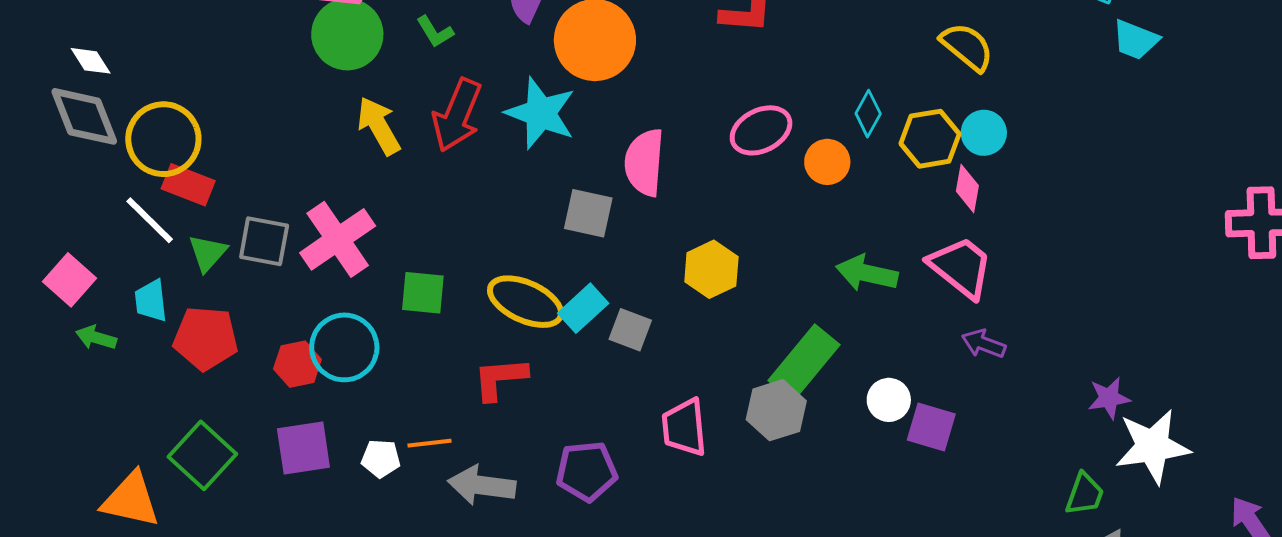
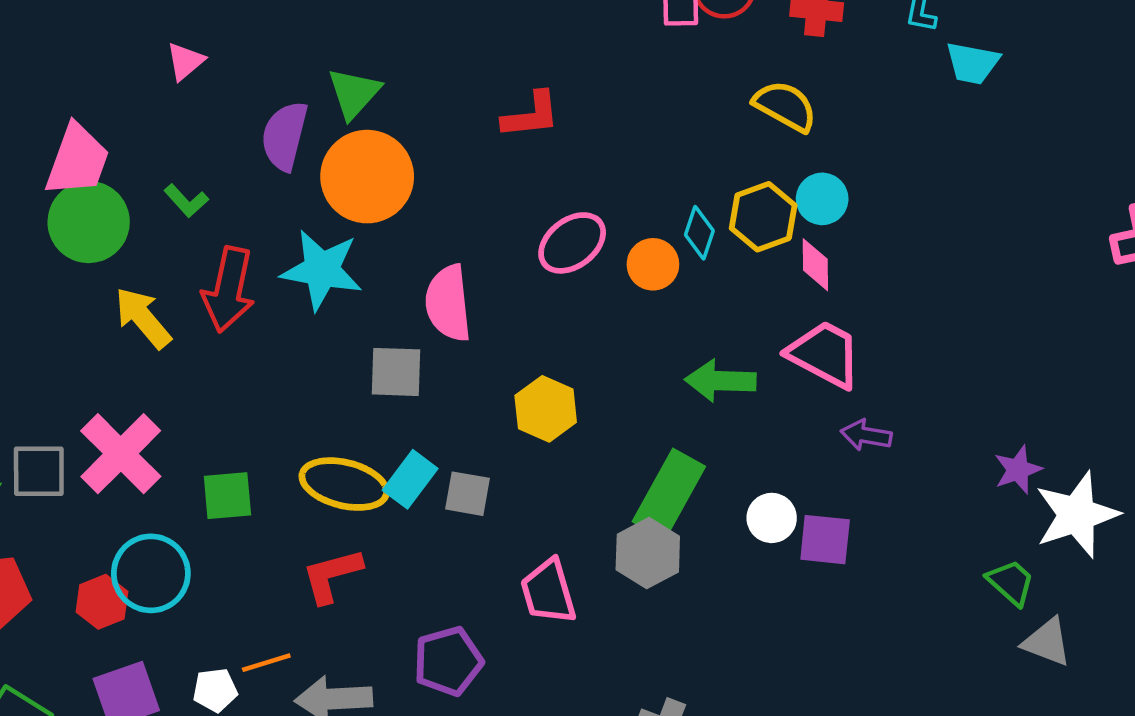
cyan diamond: (868, 114) -> (699, 233), moved
green trapezoid: (1085, 494) -> (1011, 582), turned -57

